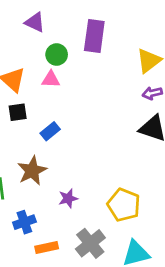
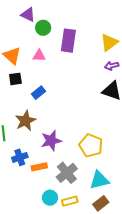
purple rectangle: (94, 36) -> (68, 41), moved
green circle: (57, 55) -> (43, 28), moved
purple star: (68, 198) -> (51, 141), size x1.5
orange rectangle: (47, 247) -> (39, 167), moved

